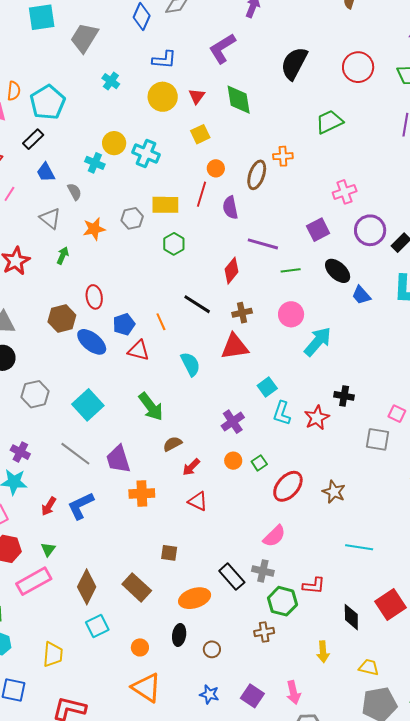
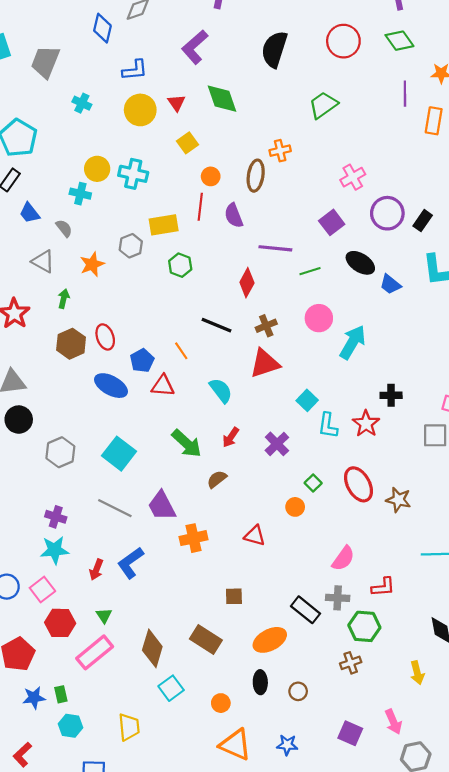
brown hexagon: (62, 319) -> (71, 344), moved
orange circle: (233, 461) -> (295, 507), moved
red arrow: (191, 467) -> (231, 437), moved
red ellipse: (288, 486) -> (358, 484), moved, turned -60
red L-shape: (314, 586) -> (383, 587), moved
blue star: (209, 694) -> (287, 745), moved

